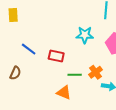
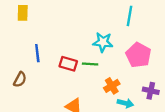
blue line: (29, 49) -> (37, 53), turned 42
green line: (75, 75) -> (90, 64), moved

